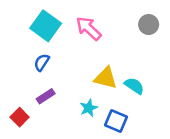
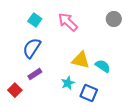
cyan square: (46, 26) -> (35, 20), size x0.6
blue semicircle: (42, 62) -> (32, 48), size x1.5

